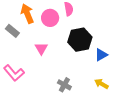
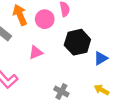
pink triangle: (41, 48) -> (36, 52), turned 40

